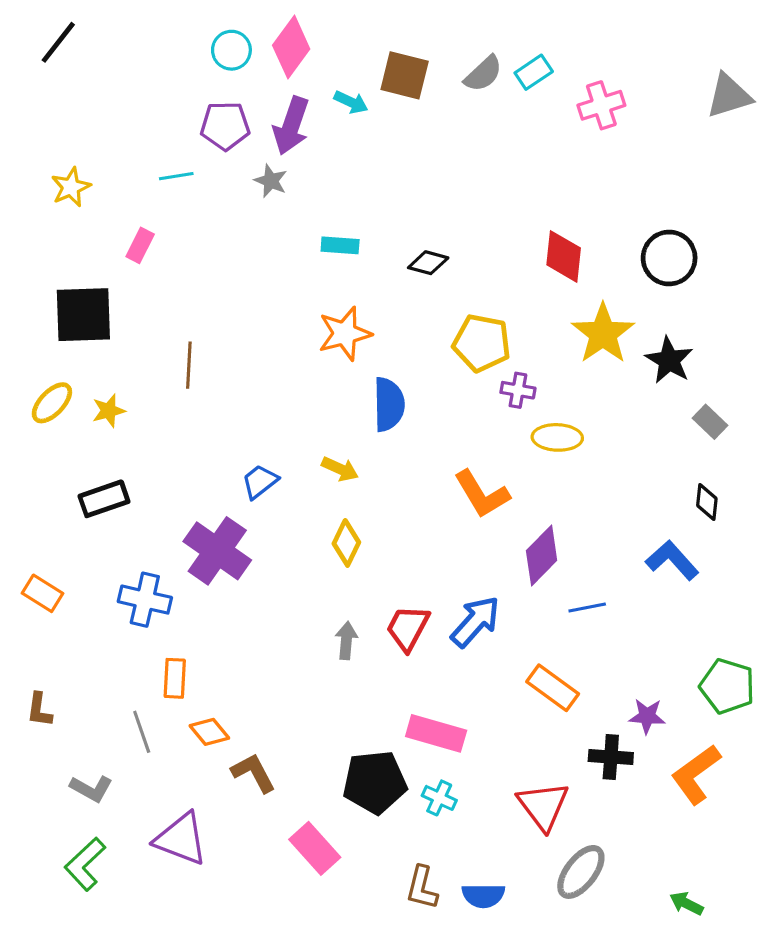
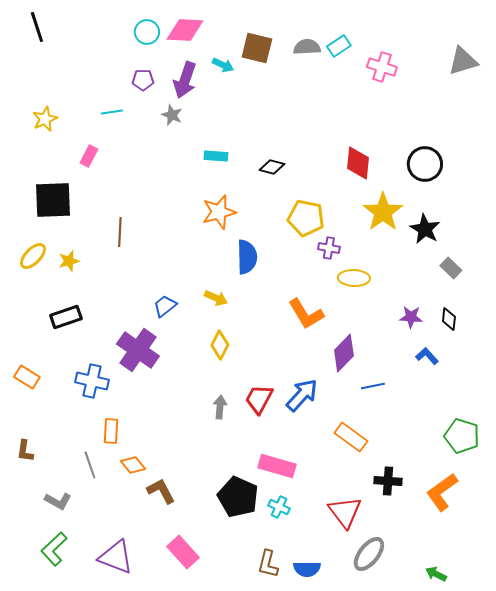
black line: (58, 42) -> (37, 27), turned -56
pink diamond: (291, 47) -> (185, 30), turned 57
gray semicircle: (483, 74) -> (307, 47), turned -140
pink cross: (601, 105) -> (382, 67), turned 36
purple pentagon: (225, 126) -> (143, 80), size x0.7
blue L-shape: (672, 560) -> (427, 356), size x0.7
purple star: (647, 716) -> (411, 317), moved
black pentagon: (375, 782) -> (238, 497), turned 30
purple triangle: (181, 839) -> (116, 557), moved
pink rectangle: (315, 848) -> (183, 552), moved

